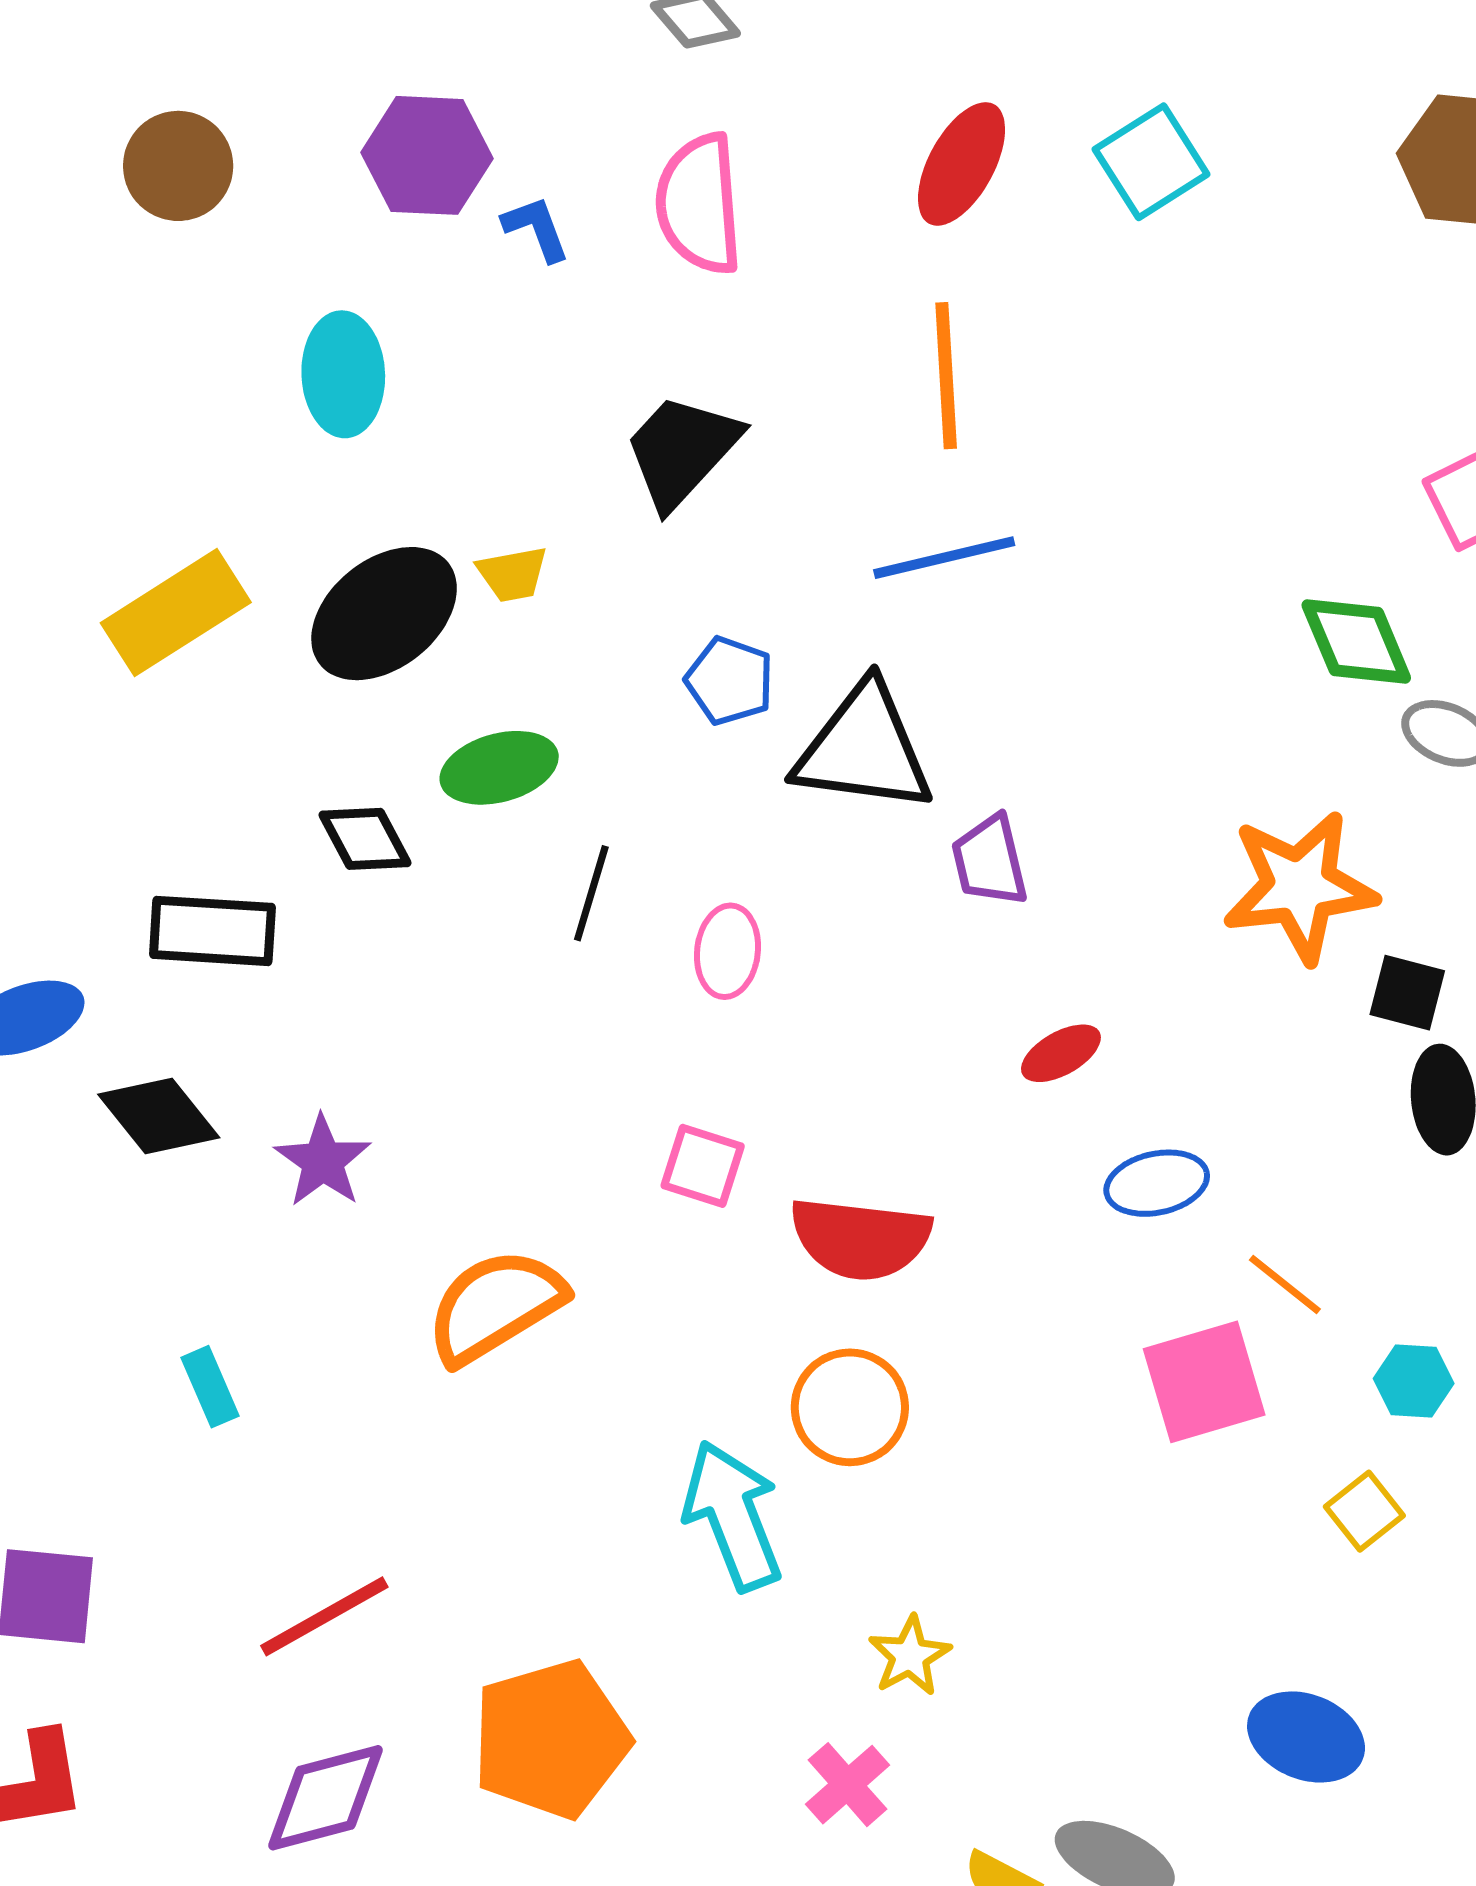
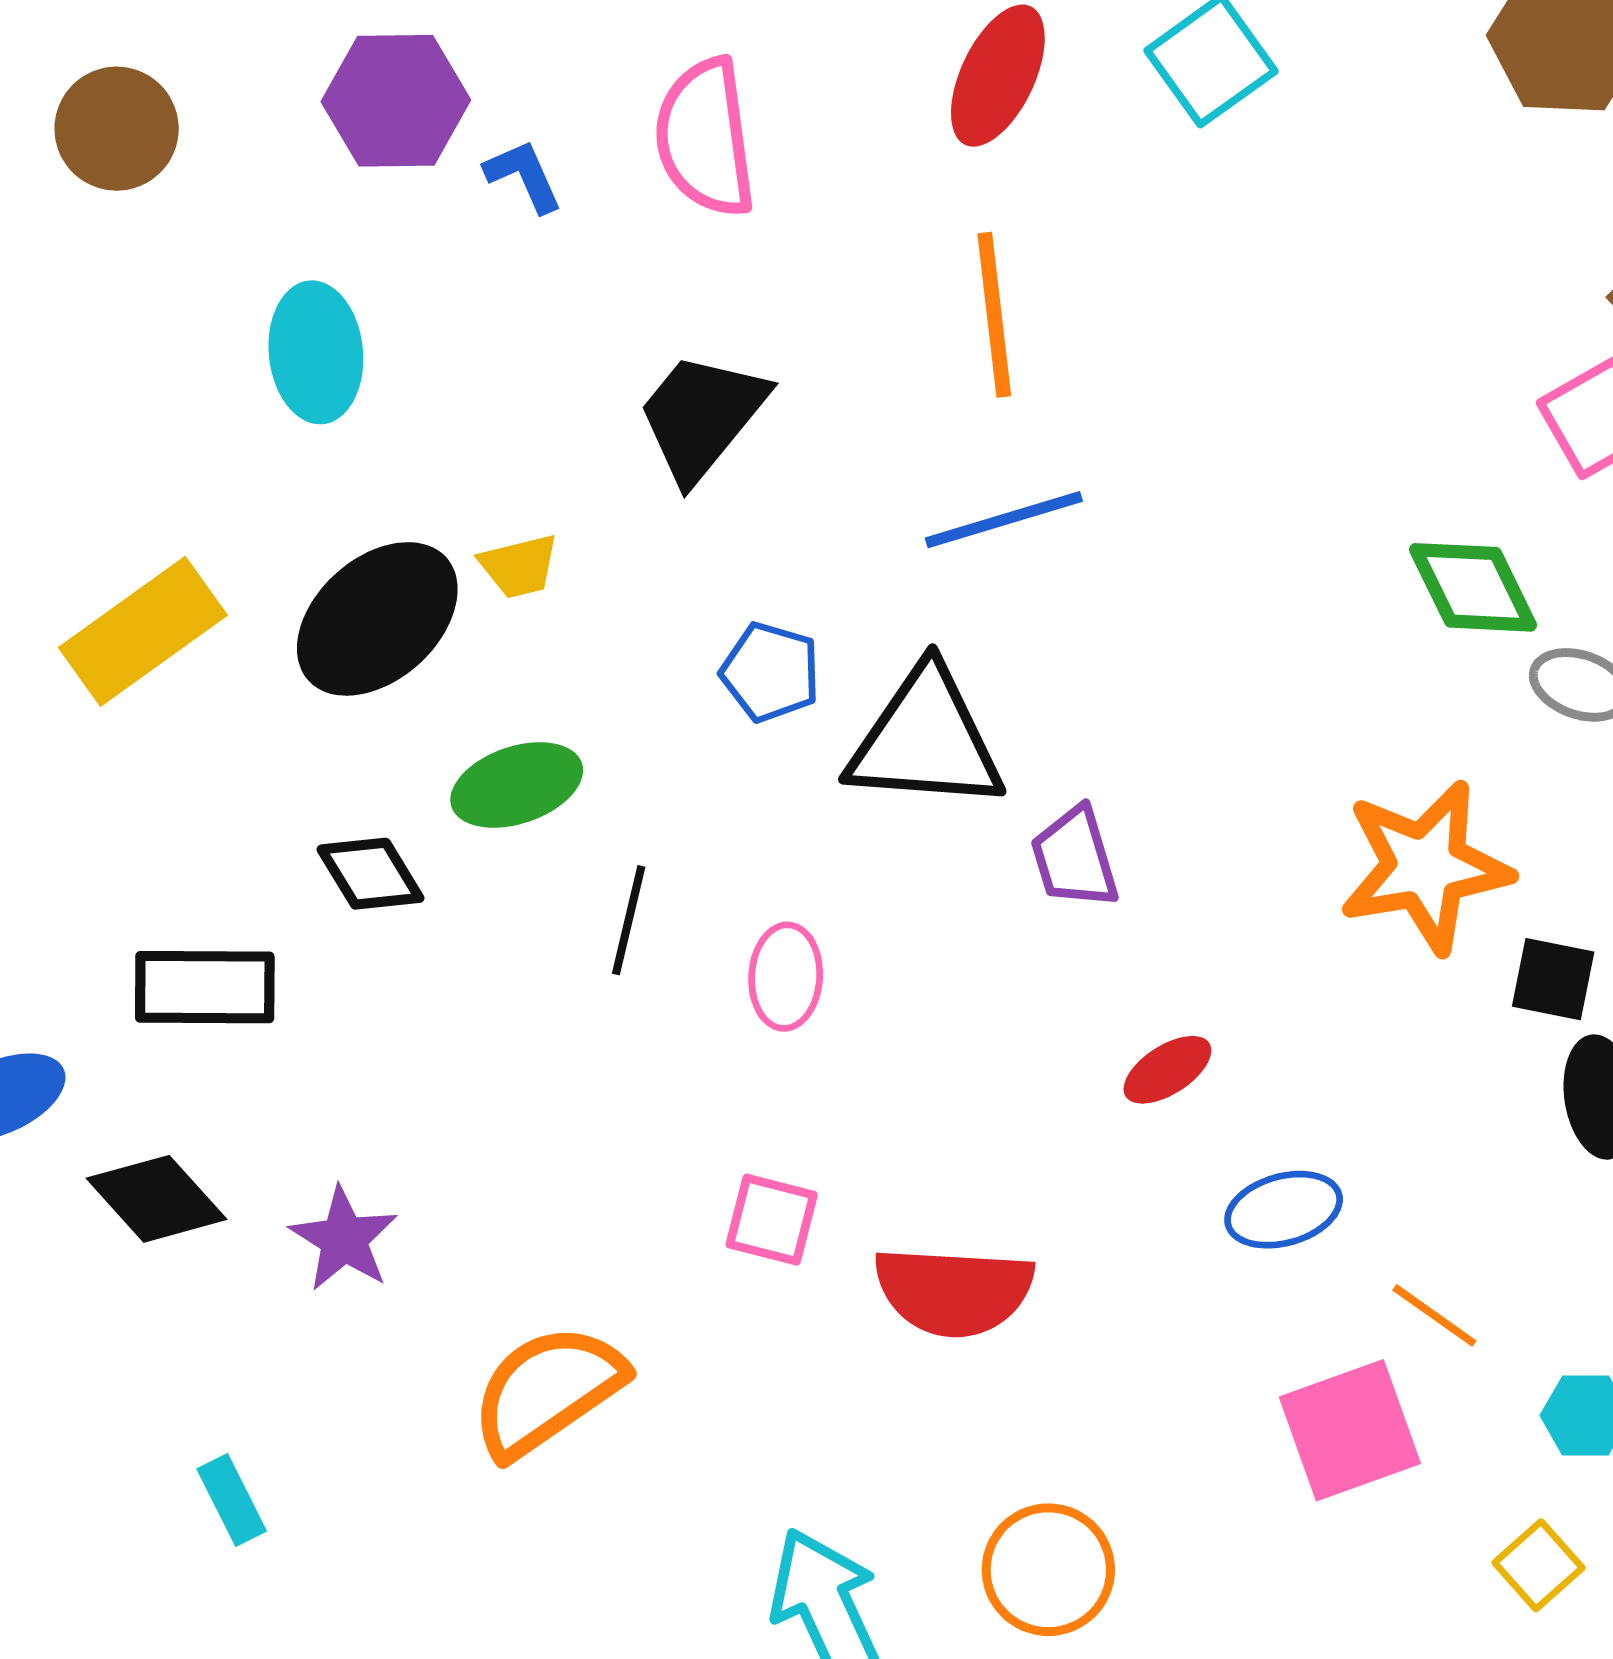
orange circle: (850, 1407) -> (1048, 1570), moved

